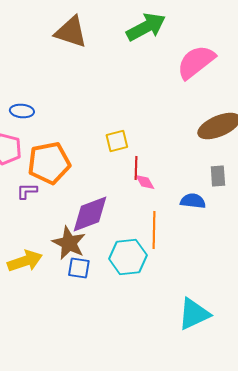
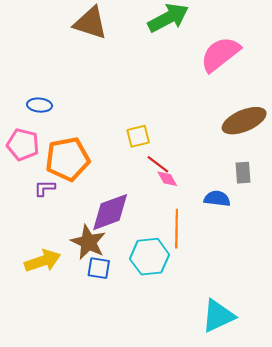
red line: (136, 168) -> (158, 164), turned -55

